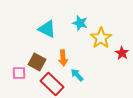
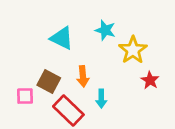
red star: (122, 53) -> (150, 80), moved
cyan arrow: (77, 75) -> (101, 99), turned -136

